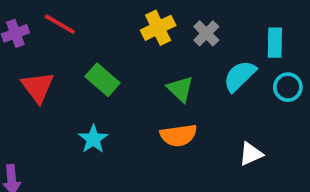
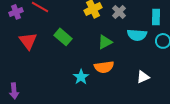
cyan semicircle: (240, 76) -> (137, 35), turned -132
green triangle: (180, 89) -> (105, 42), turned 49
cyan star: (93, 139) -> (81, 77), moved

